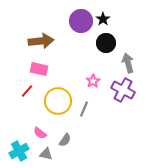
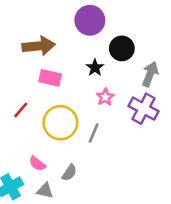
black star: (103, 19) -> (95, 68), moved
gray arrow: (128, 63) -> (150, 74), turned 36
pink rectangle: (39, 69) -> (50, 78), moved

